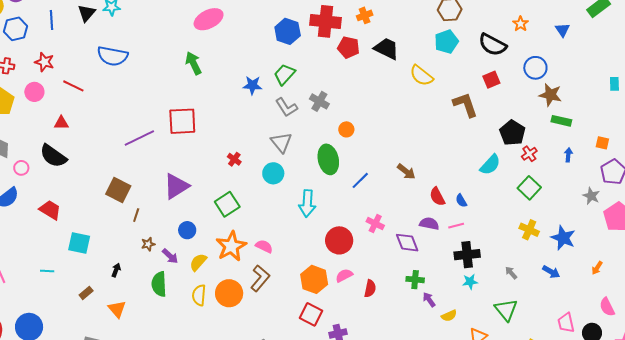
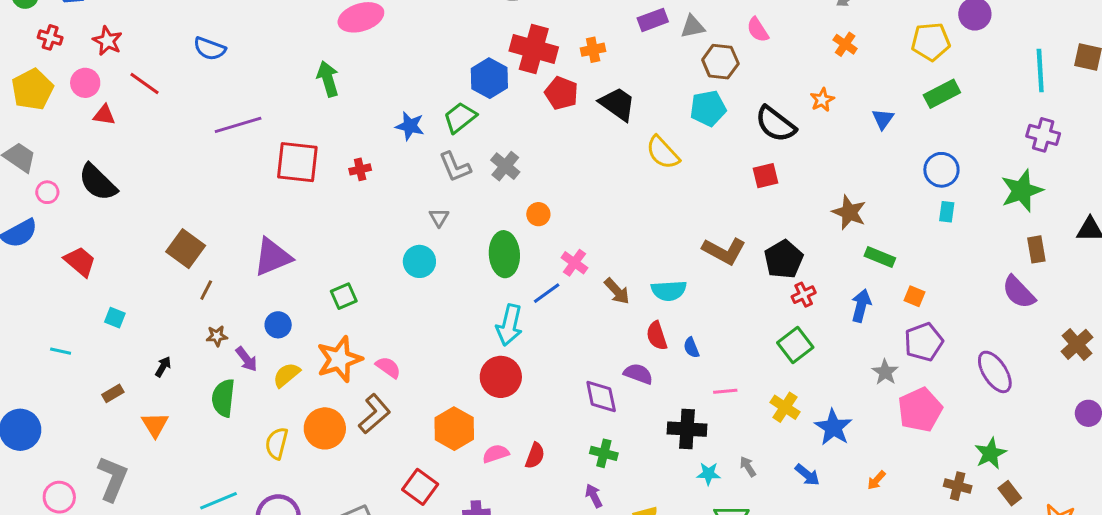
blue hexagon: (288, 31) -> (489, 78), moved
blue semicircle: (112, 56) -> (210, 49), size x0.7
blue circle: (535, 68) -> (941, 170), moved
brown L-shape: (465, 105) -> (724, 251), moved, turned 128
green rectangle: (561, 121) -> (880, 257), moved
red triangle: (61, 123) -> (104, 115), moved
purple line: (139, 138) -> (238, 125), moved
gray triangle: (281, 142) -> (439, 217), size x0.6
blue arrow: (568, 155) -> (861, 306), size x1.5
red cross: (234, 159) -> (360, 169), moved, turned 32
cyan semicircle: (490, 165) -> (669, 291), moved, turned 35
cyan arrow: (307, 203) -> (509, 325), moved
green square: (227, 204) -> (344, 296), size x0.7
pink cross: (375, 223) -> (574, 263), moved
pink line: (456, 226) -> (725, 391), moved
cyan square: (79, 243) -> (115, 318), size x0.6
pink semicircle: (344, 275) -> (496, 454), moved
cyan star: (470, 282) -> (709, 474), moved
yellow semicircle: (199, 295) -> (277, 443), moved
purple arrow: (429, 300) -> (594, 496), moved
red square: (311, 314) -> (420, 487), moved

